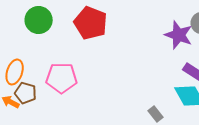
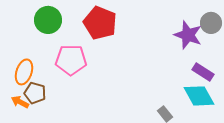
pink pentagon: (62, 78) -> (71, 60), moved

